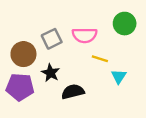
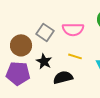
gray square: (52, 39) -> (45, 32), turned -30
yellow line: (100, 59) -> (75, 56), moved

